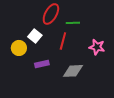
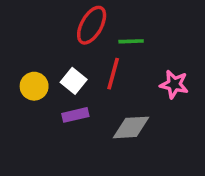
white square: (35, 36) -> (74, 81), moved

